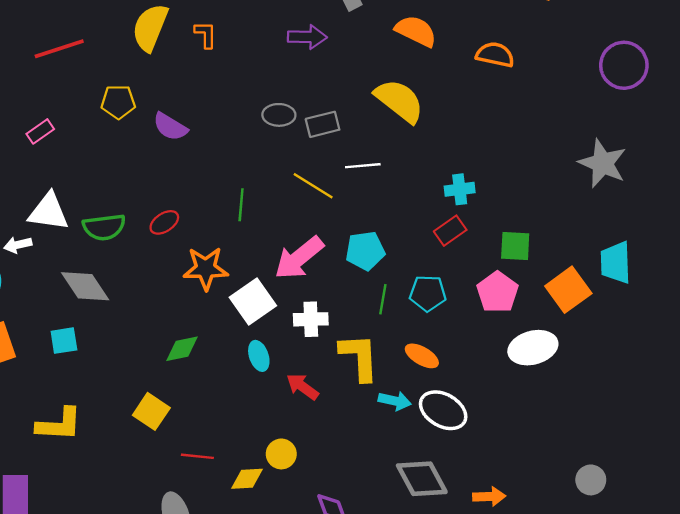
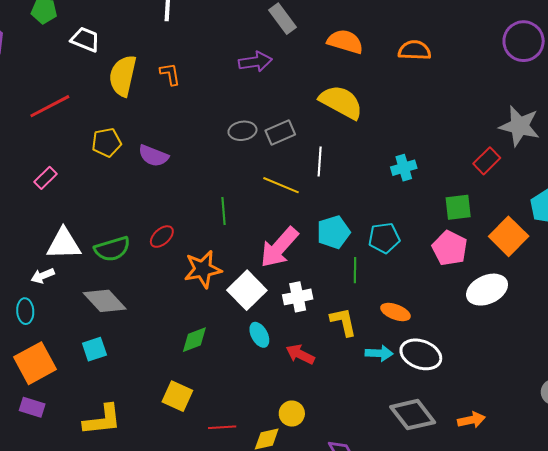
white line: (363, 166) -> (320, 161), turned -72
red rectangle: (450, 231) -> (487, 161), moved
cyan pentagon: (428, 293) -> (384, 238), moved
yellow L-shape: (359, 357) -> (343, 322), size x0.7

